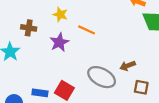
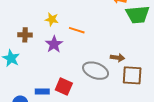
brown arrow: (128, 66) -> (117, 58), turned -144
brown square: (141, 87) -> (132, 75), size x1.5

